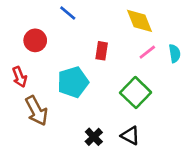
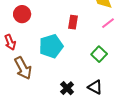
green square: (136, 93) -> (99, 54), size x0.7

